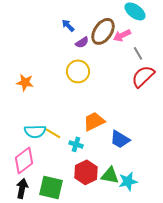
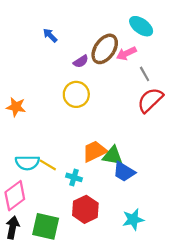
blue arrow: (68, 25) -> (50, 35), moved
green triangle: (110, 175) -> (113, 156), moved

